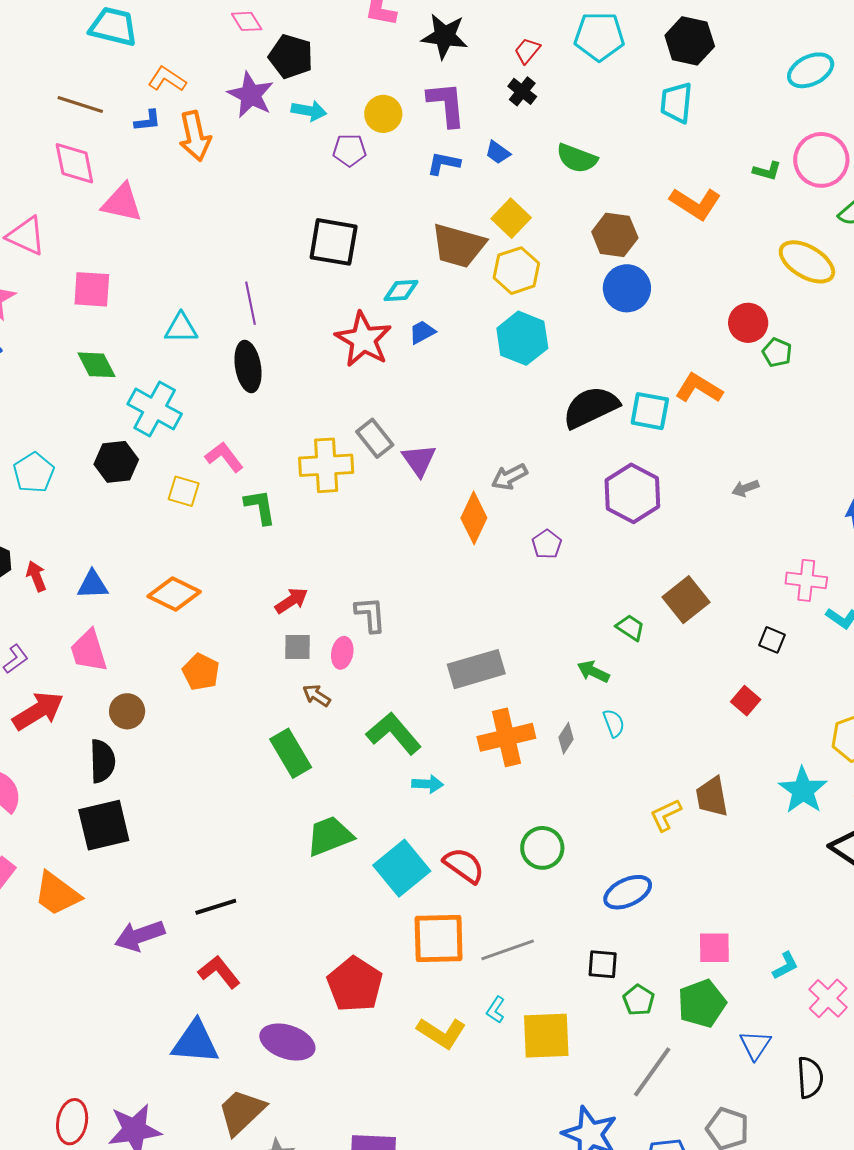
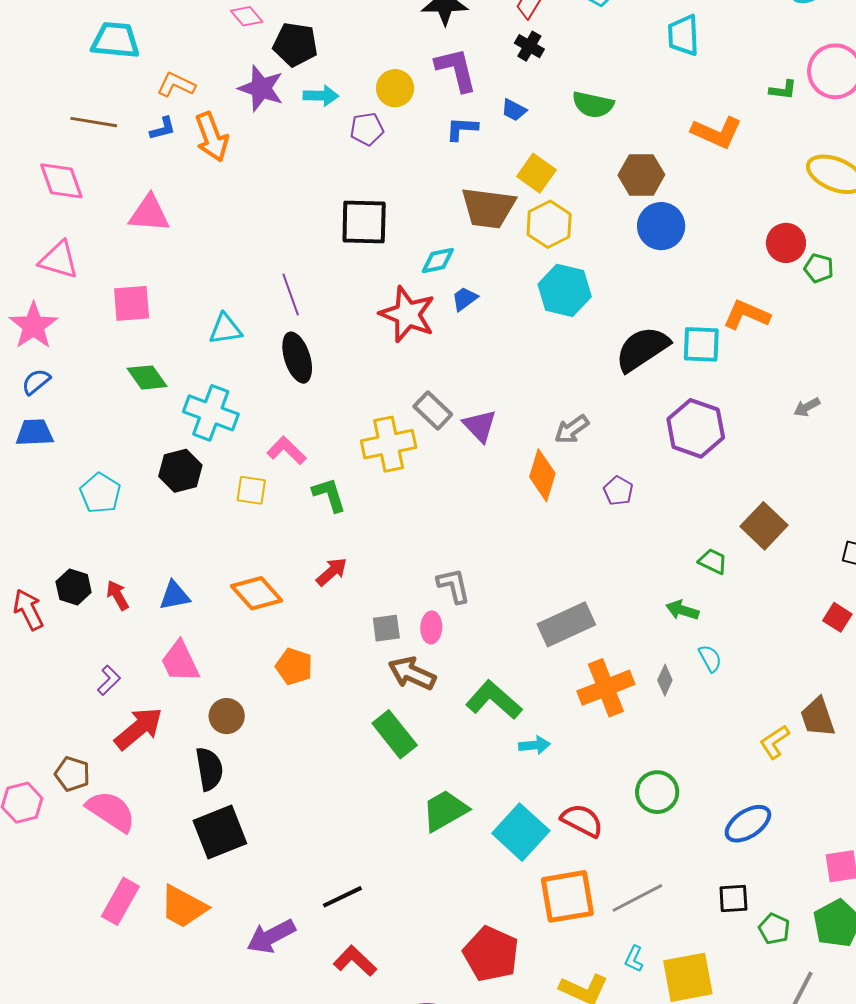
pink diamond: (74, 163) -> (61, 181), moved
orange diamond: (174, 594) -> (257, 593), turned 30
red arrow: (291, 601) -> (332, 572), moved
brown arrow: (317, 695) -> (412, 673), size x1.6

